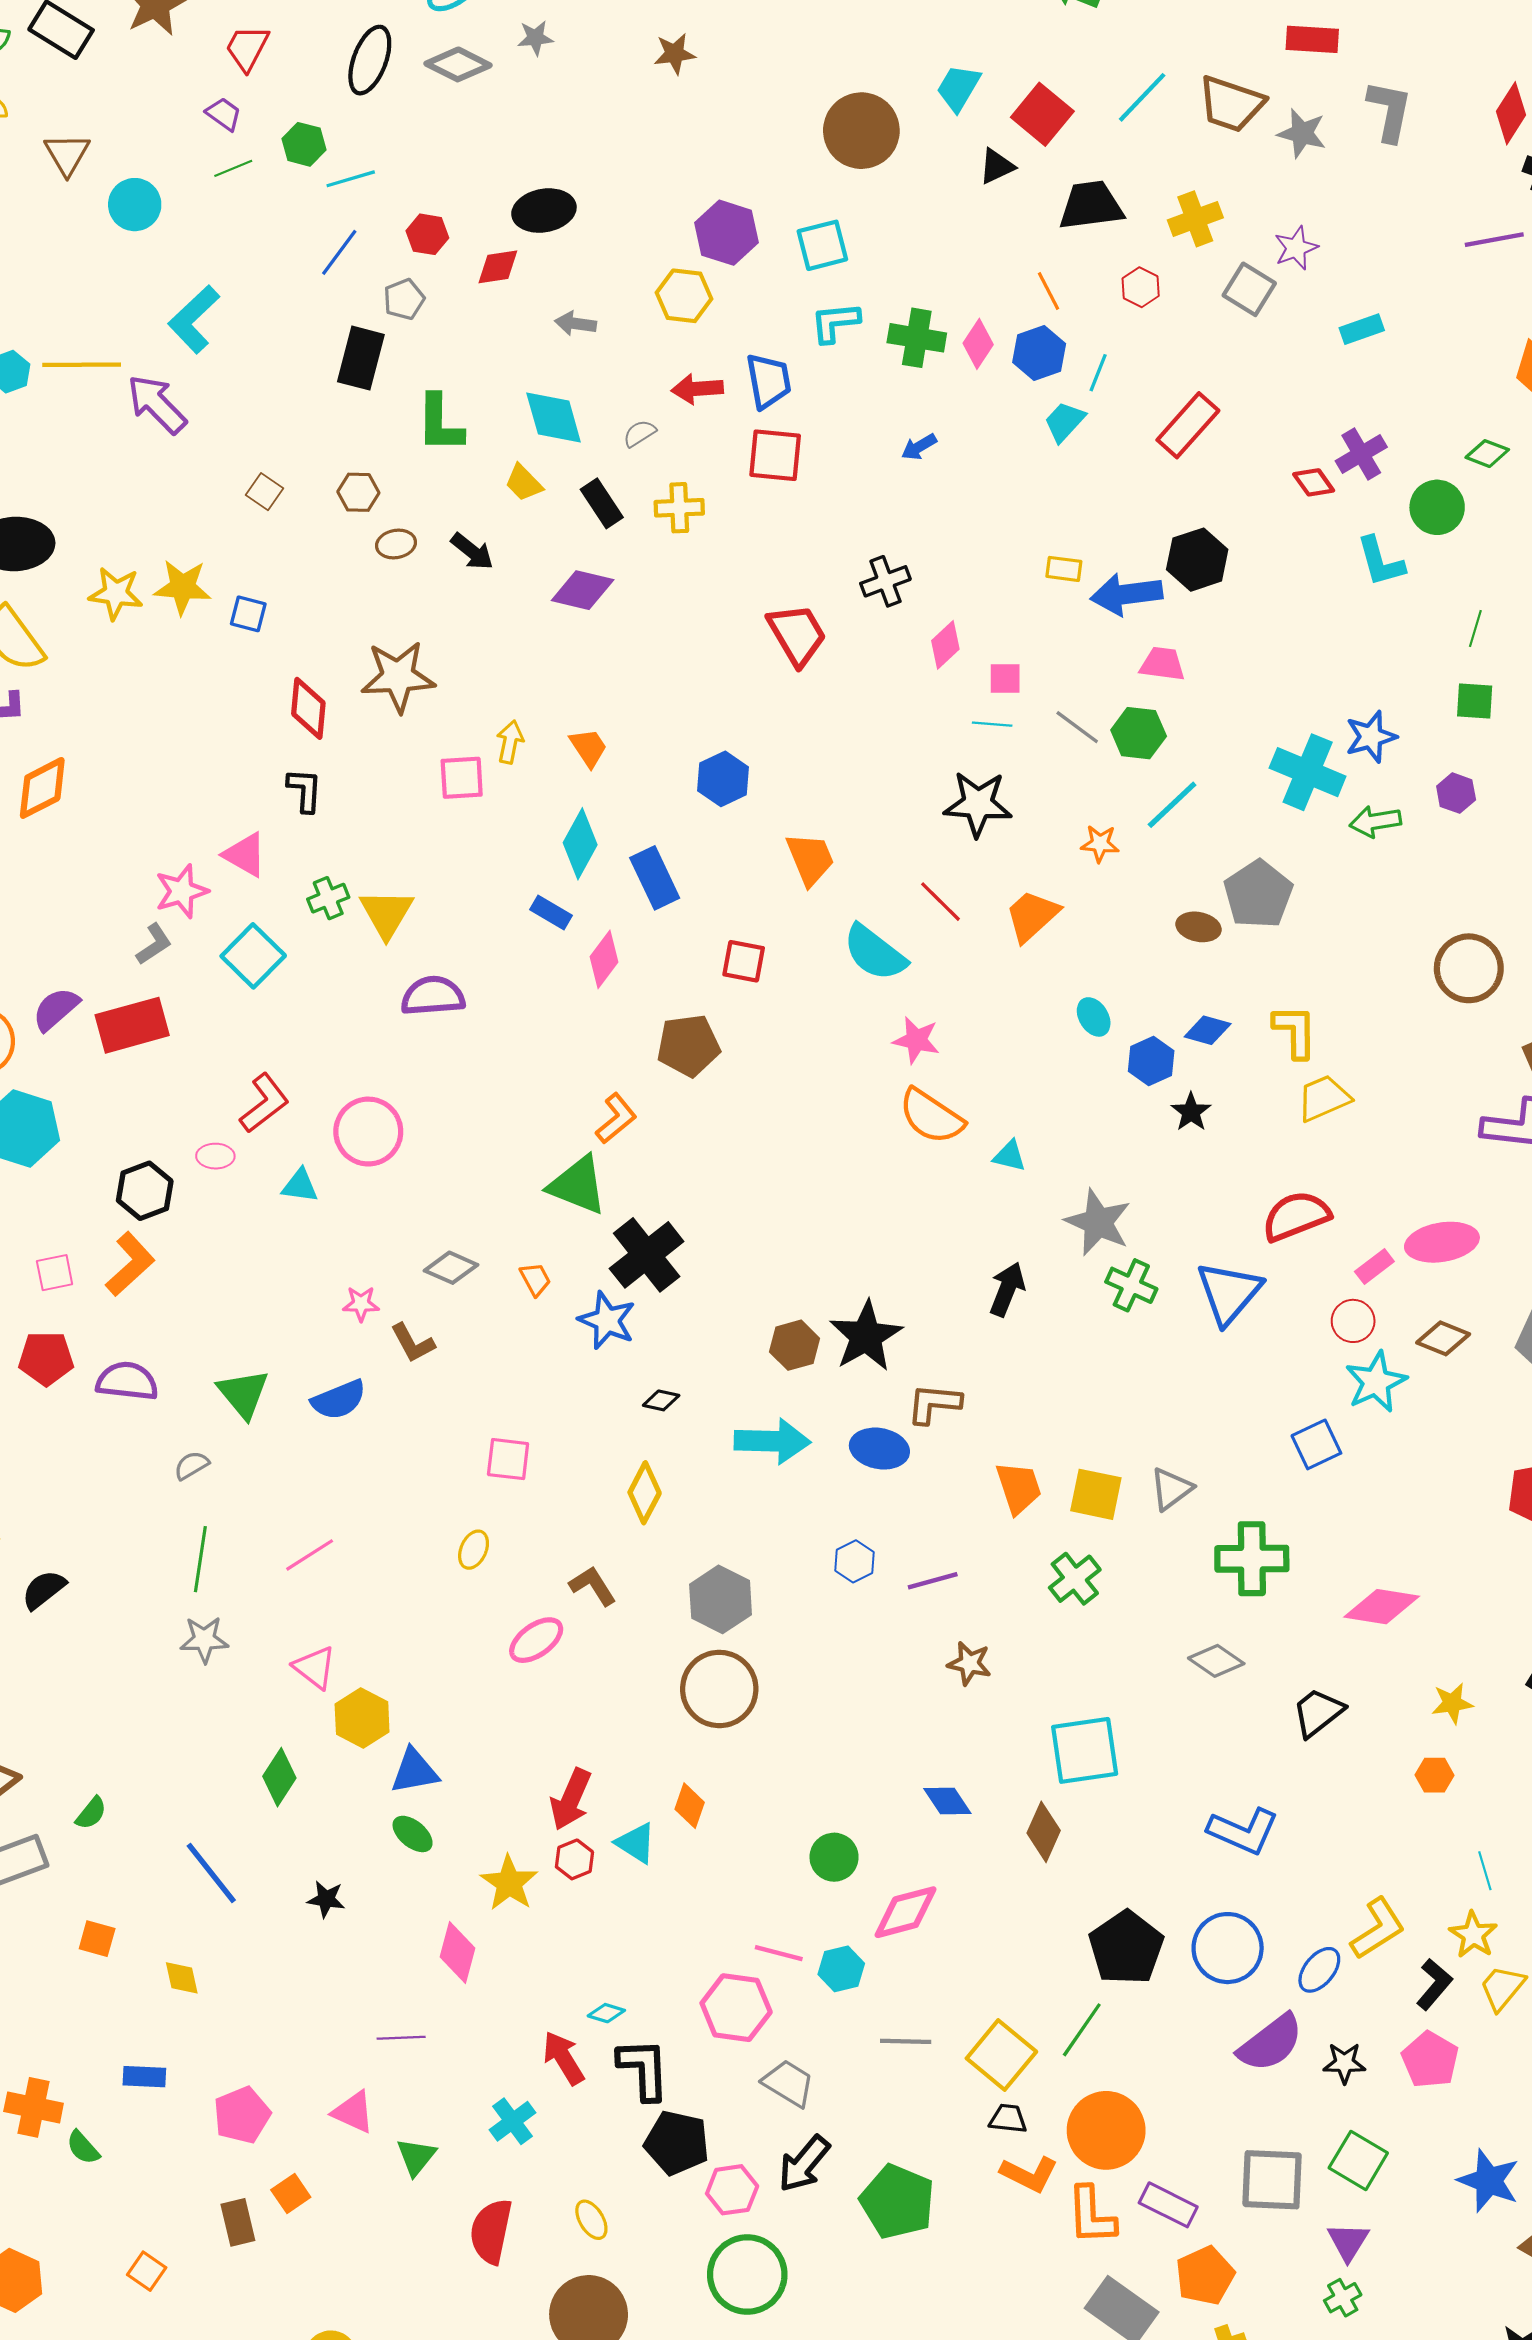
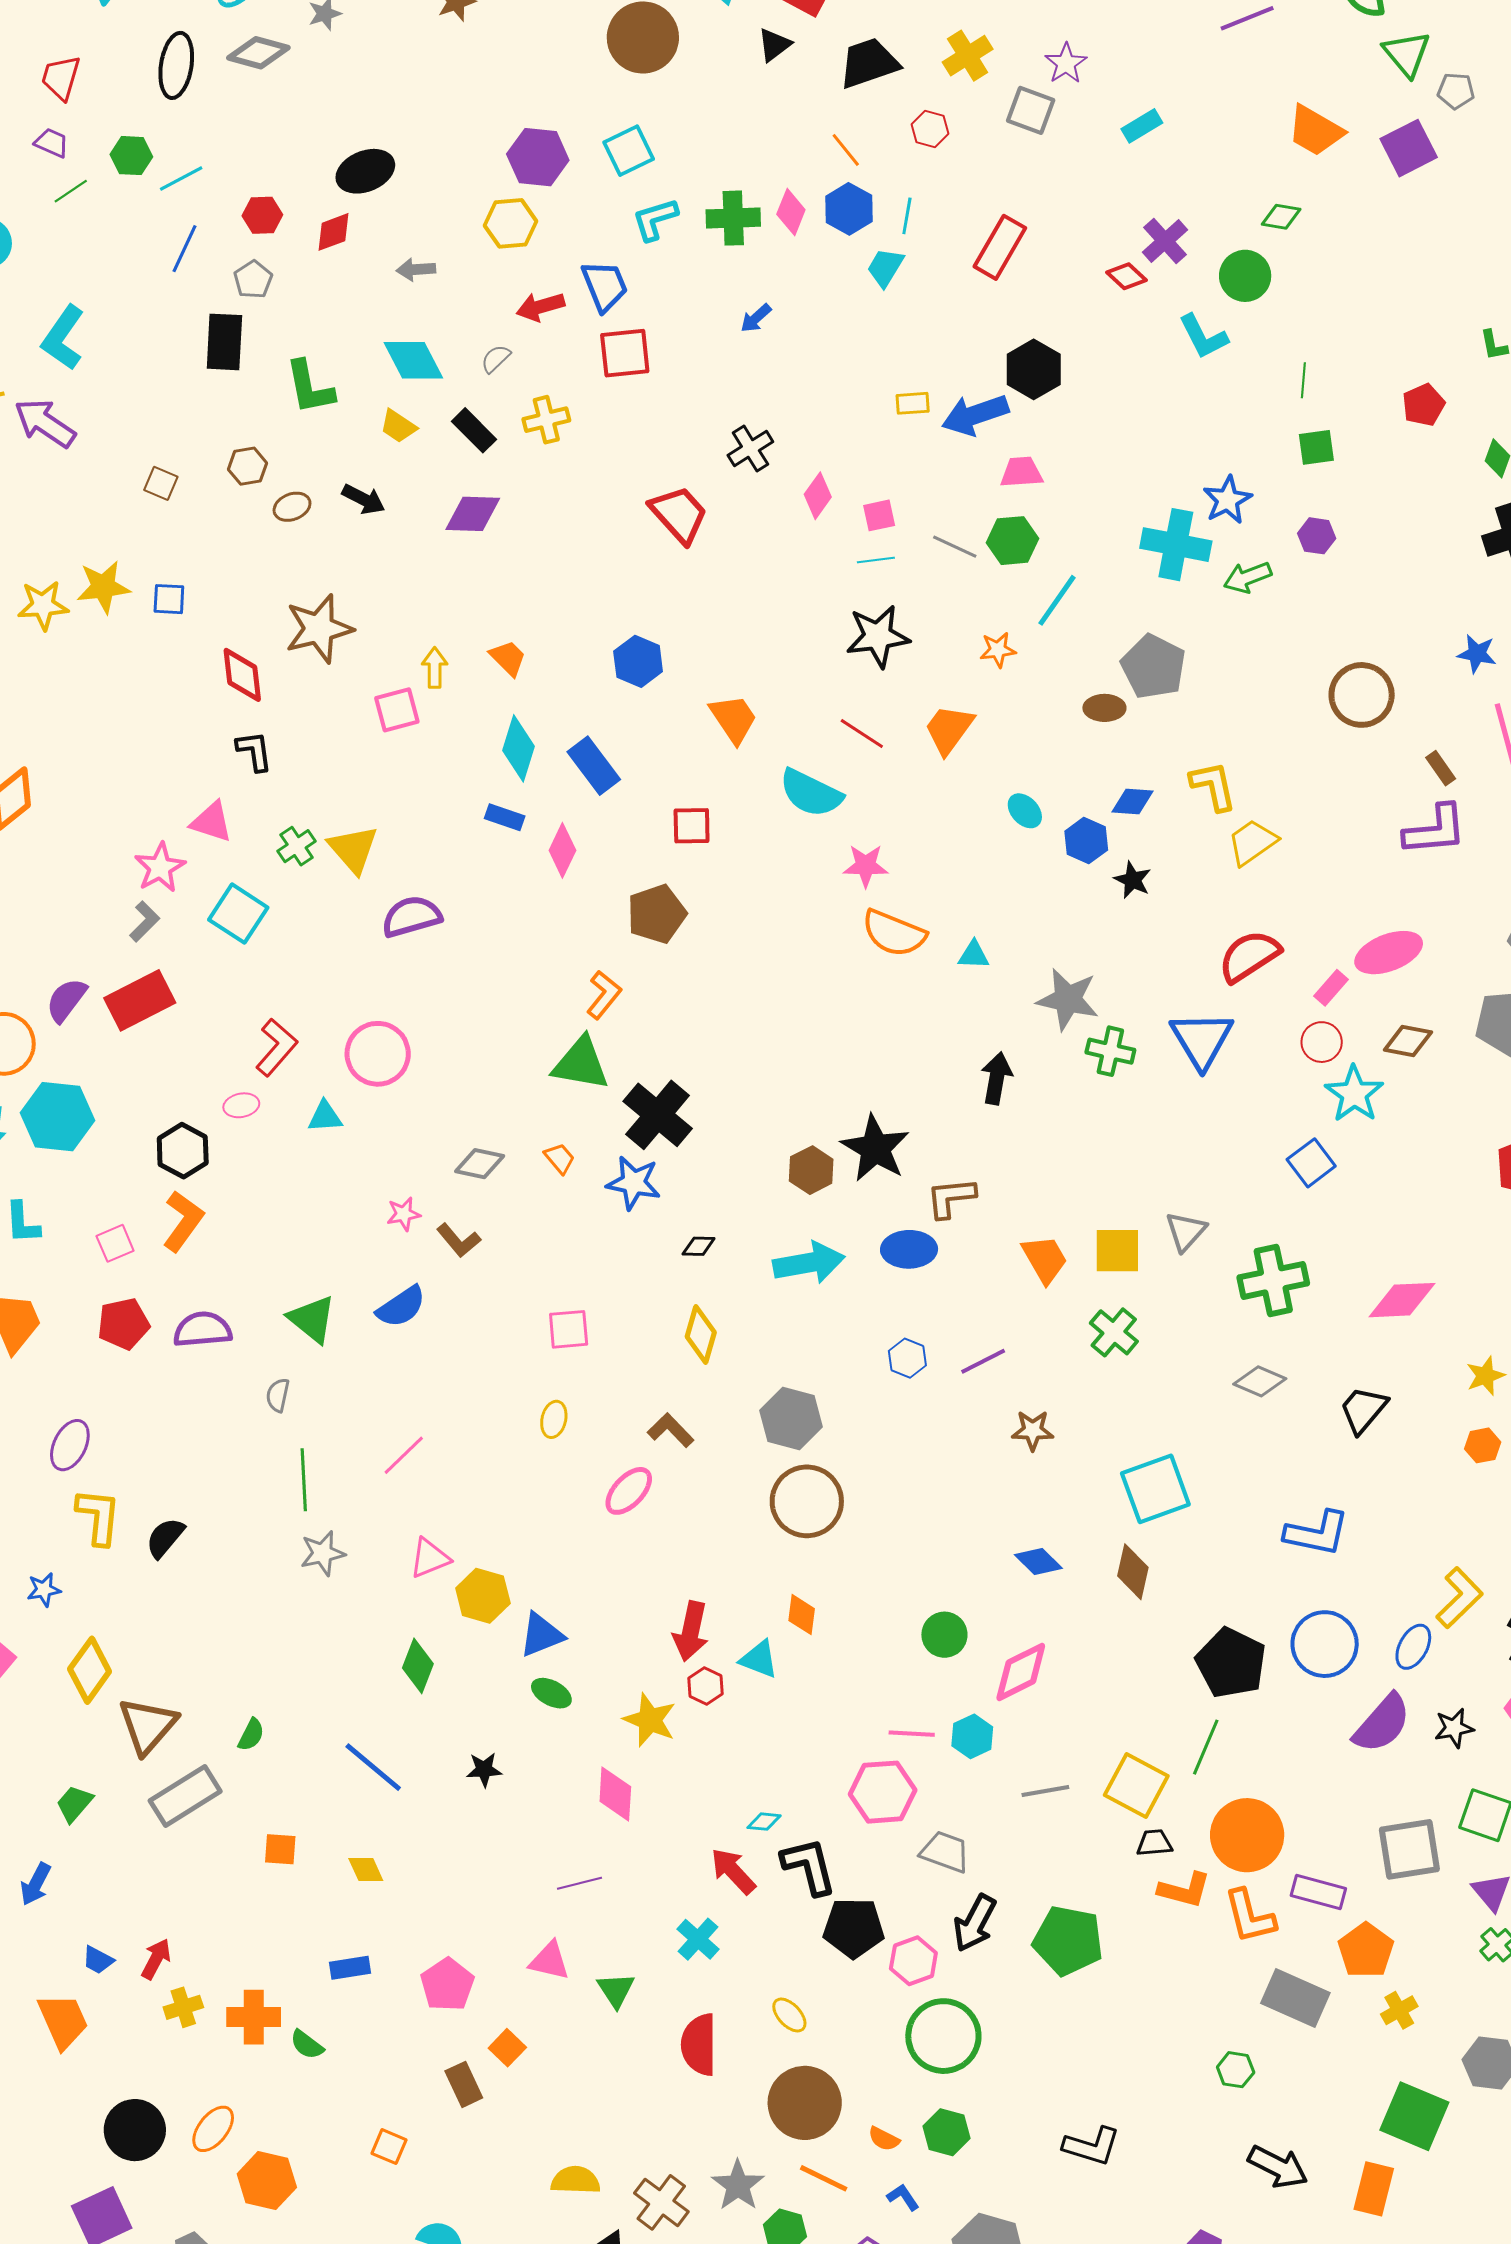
gray semicircle: (191, 1465) -> (278, 1395), turned -36
pink triangle: (315, 1667) -> (430, 1558), turned -48

